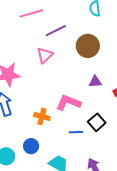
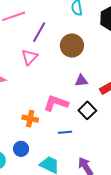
purple line: (56, 31) -> (39, 32), turned -30
black square: (97, 122) -> (87, 110), moved

